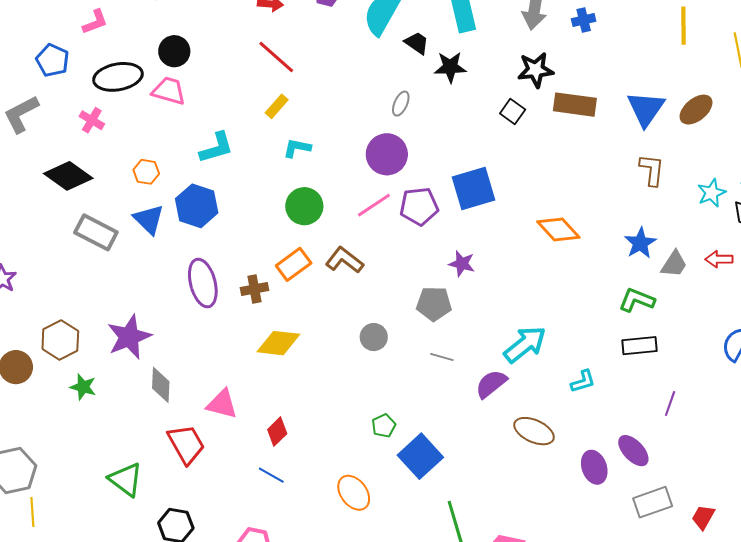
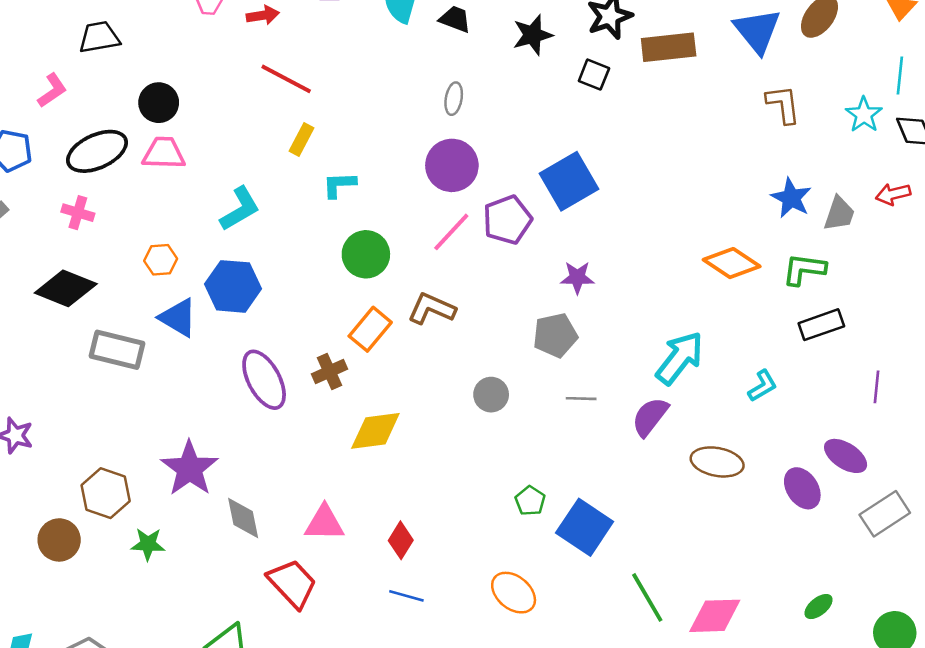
black star: (450, 67) -> (533, 35), moved
orange diamond: (558, 230) -> (732, 263), moved

